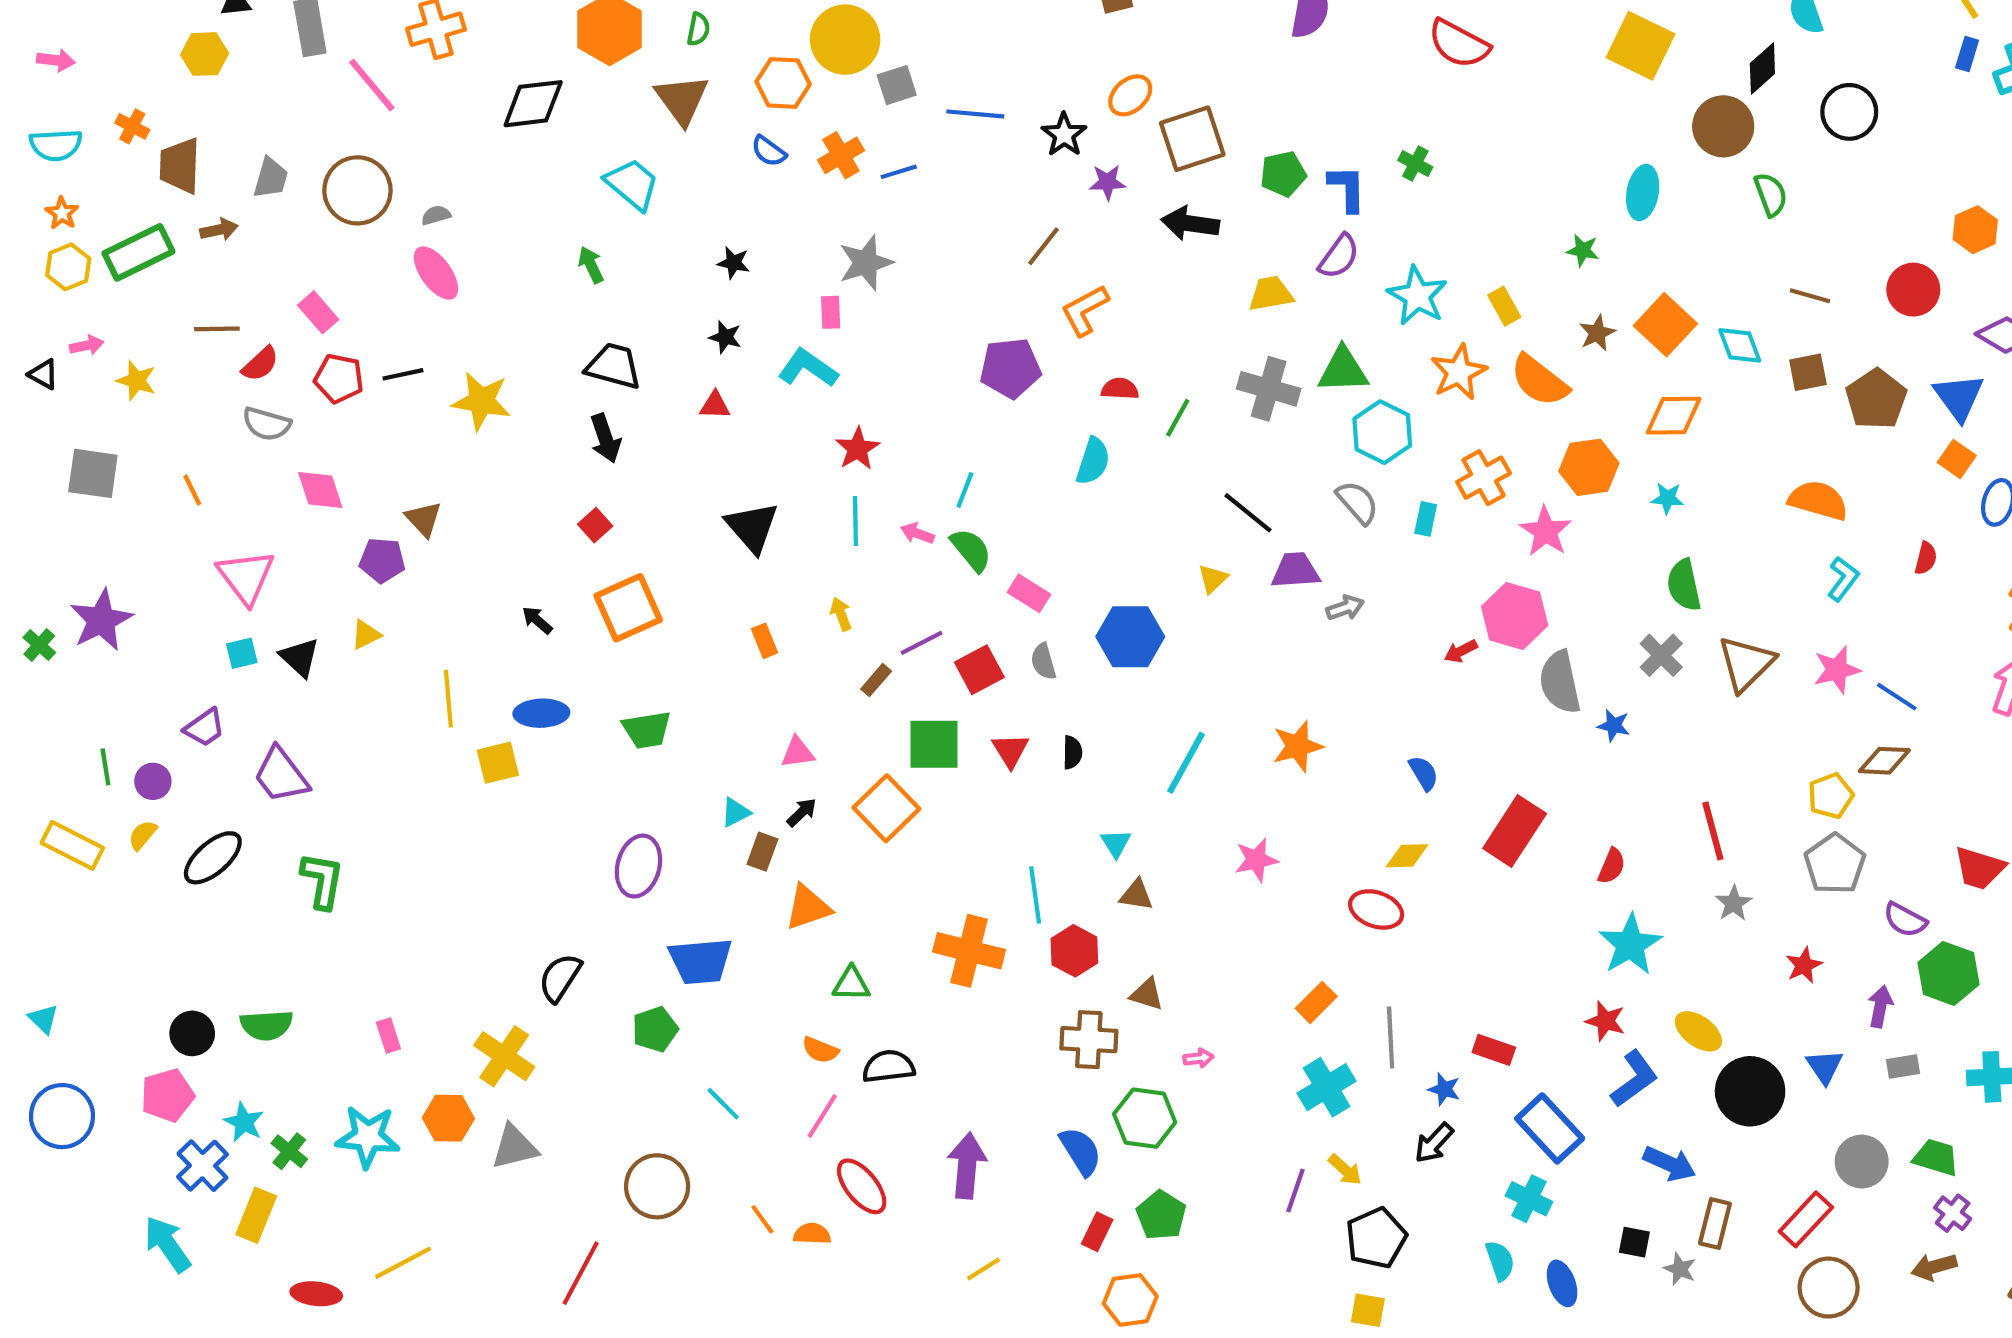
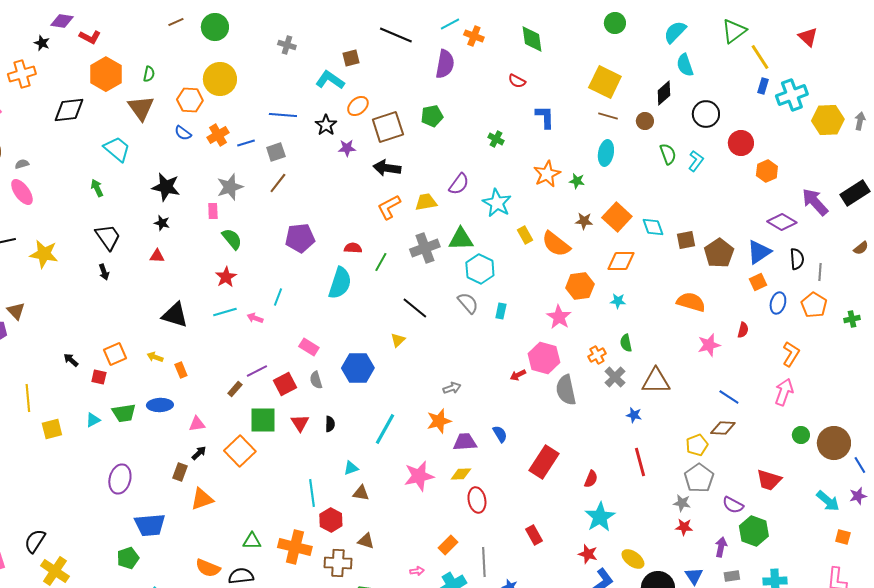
red semicircle: (1459, 44) -> (517, 81), size x0.6
gray square: (897, 85) -> (276, 152), moved
brown circle: (1723, 126) -> (645, 121), size x0.6
green pentagon: (1283, 174) -> (432, 116), moved
blue L-shape: (1347, 188) -> (545, 117), moved
brown line: (1043, 246) -> (278, 183), moved
black star: (734, 263) -> (166, 187), size x1.8
red circle: (1913, 290) -> (741, 143), moved
brown line: (1810, 296) -> (608, 116), moved
yellow rectangle: (1504, 306) -> (525, 235), moved
orange L-shape: (1085, 310) -> (389, 207), moved
brown star: (1597, 333) -> (584, 221), turned 30
black trapezoid: (614, 366) -> (108, 237), turned 40
cyan L-shape: (808, 368) -> (330, 80), moved
orange star: (1459, 372) -> (547, 174), moved
gray cross: (1269, 389) -> (425, 248), turned -36
blue triangle: (1959, 397) -> (759, 252), turned 32
black arrow: (605, 438) -> (104, 272), size x0.7
orange square: (1957, 459) -> (758, 282), turned 30
cyan semicircle: (1093, 461) -> (340, 283), size x1.4
orange cross: (1484, 478) -> (597, 355), moved, size x0.7
cyan line: (855, 521) -> (225, 312), turned 75
red square: (595, 525) -> (99, 377), moved, turned -35
black triangle: (752, 527) -> (175, 315), turned -32
green semicircle: (971, 550) -> (232, 239), moved
purple trapezoid: (1296, 571) -> (465, 442), moved
cyan L-shape: (1843, 579) -> (696, 161), moved
green semicircle: (1684, 585) -> (626, 343), size x0.7
orange square: (628, 608) -> (115, 354), size x0.7
gray arrow: (1345, 608) -> (452, 388), moved
yellow arrow: (841, 614) -> (155, 357), moved, turned -49
brown triangle: (1746, 664) -> (656, 381), turned 44
pink star: (1837, 670) -> (709, 345), moved
blue ellipse: (541, 713) -> (160, 405), moved
blue star: (1614, 726) -> (634, 415), moved
cyan triangle: (736, 812) -> (93, 420), moved
cyan triangle: (1116, 843) -> (351, 468), turned 42
yellow diamond: (1407, 856) -> (461, 474), moved
pink star: (1256, 860) -> (419, 476), size x1.4
gray star: (1734, 903) -> (682, 503), moved, turned -30
red ellipse: (1376, 909) -> (477, 500), turned 60
orange cross: (969, 951) -> (295, 547), moved
red star: (1804, 965) -> (684, 527), turned 30
black semicircle: (560, 978) -> (35, 541), moved
green triangle: (851, 984) -> (252, 541), moved
orange semicircle: (820, 1050) -> (208, 568), size x1.4
red rectangle: (1494, 1050) -> (534, 535), moved, turned 42
pink arrow: (1198, 1058) -> (417, 571), moved

